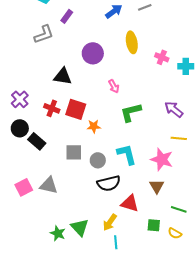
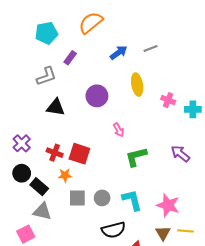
black triangle: (63, 76) -> (56, 107), moved
orange star: (94, 126) -> (65, 175), moved
yellow line: (179, 138) -> (186, 231), moved
gray circle: (98, 160) -> (102, 198), moved
gray triangle: (49, 185) -> (42, 211), moved

